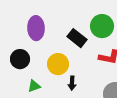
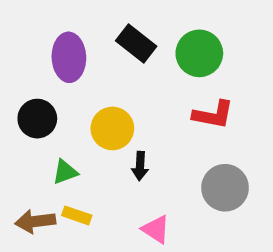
black rectangle: (77, 38) -> (136, 43), moved

